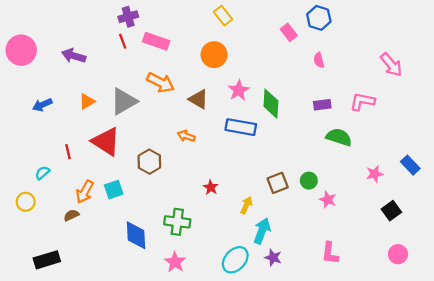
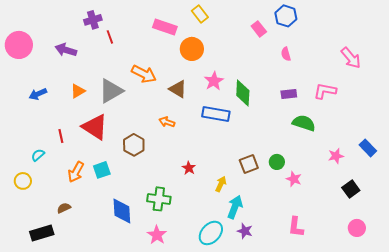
purple cross: (128, 17) -> (93, 20), moved
pink rectangle: (156, 41) -> (165, 27), moved
brown semicircle: (71, 215) -> (64, 208), moved

